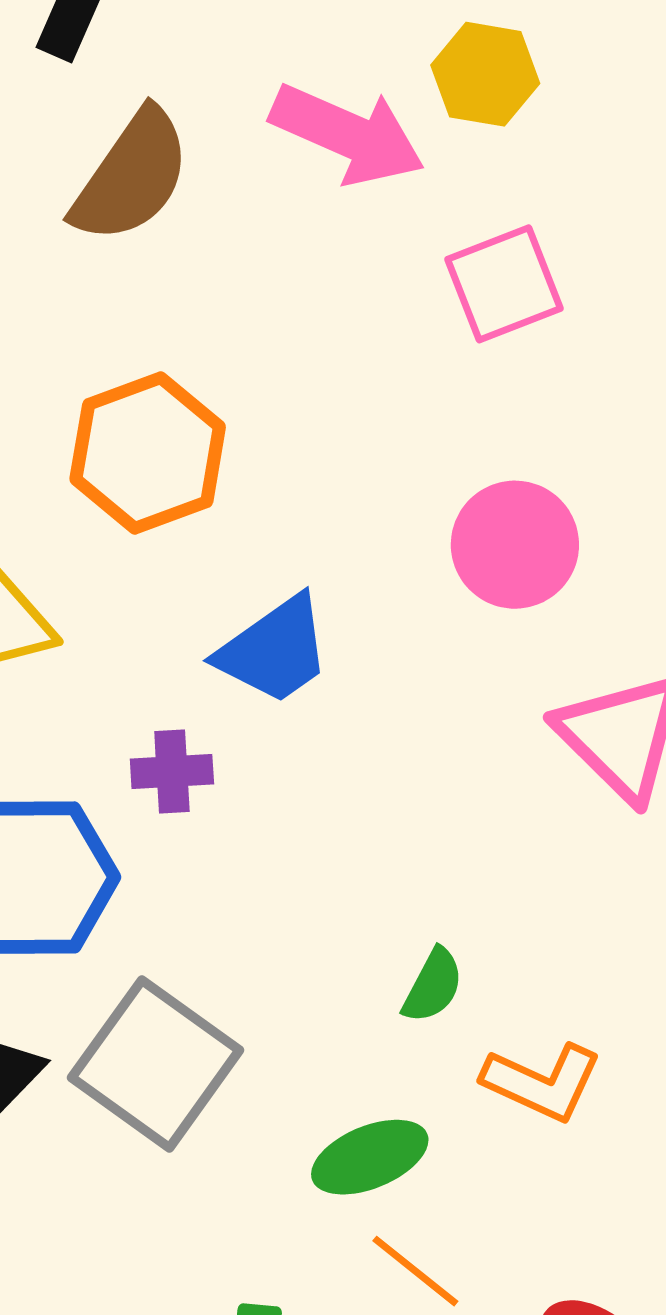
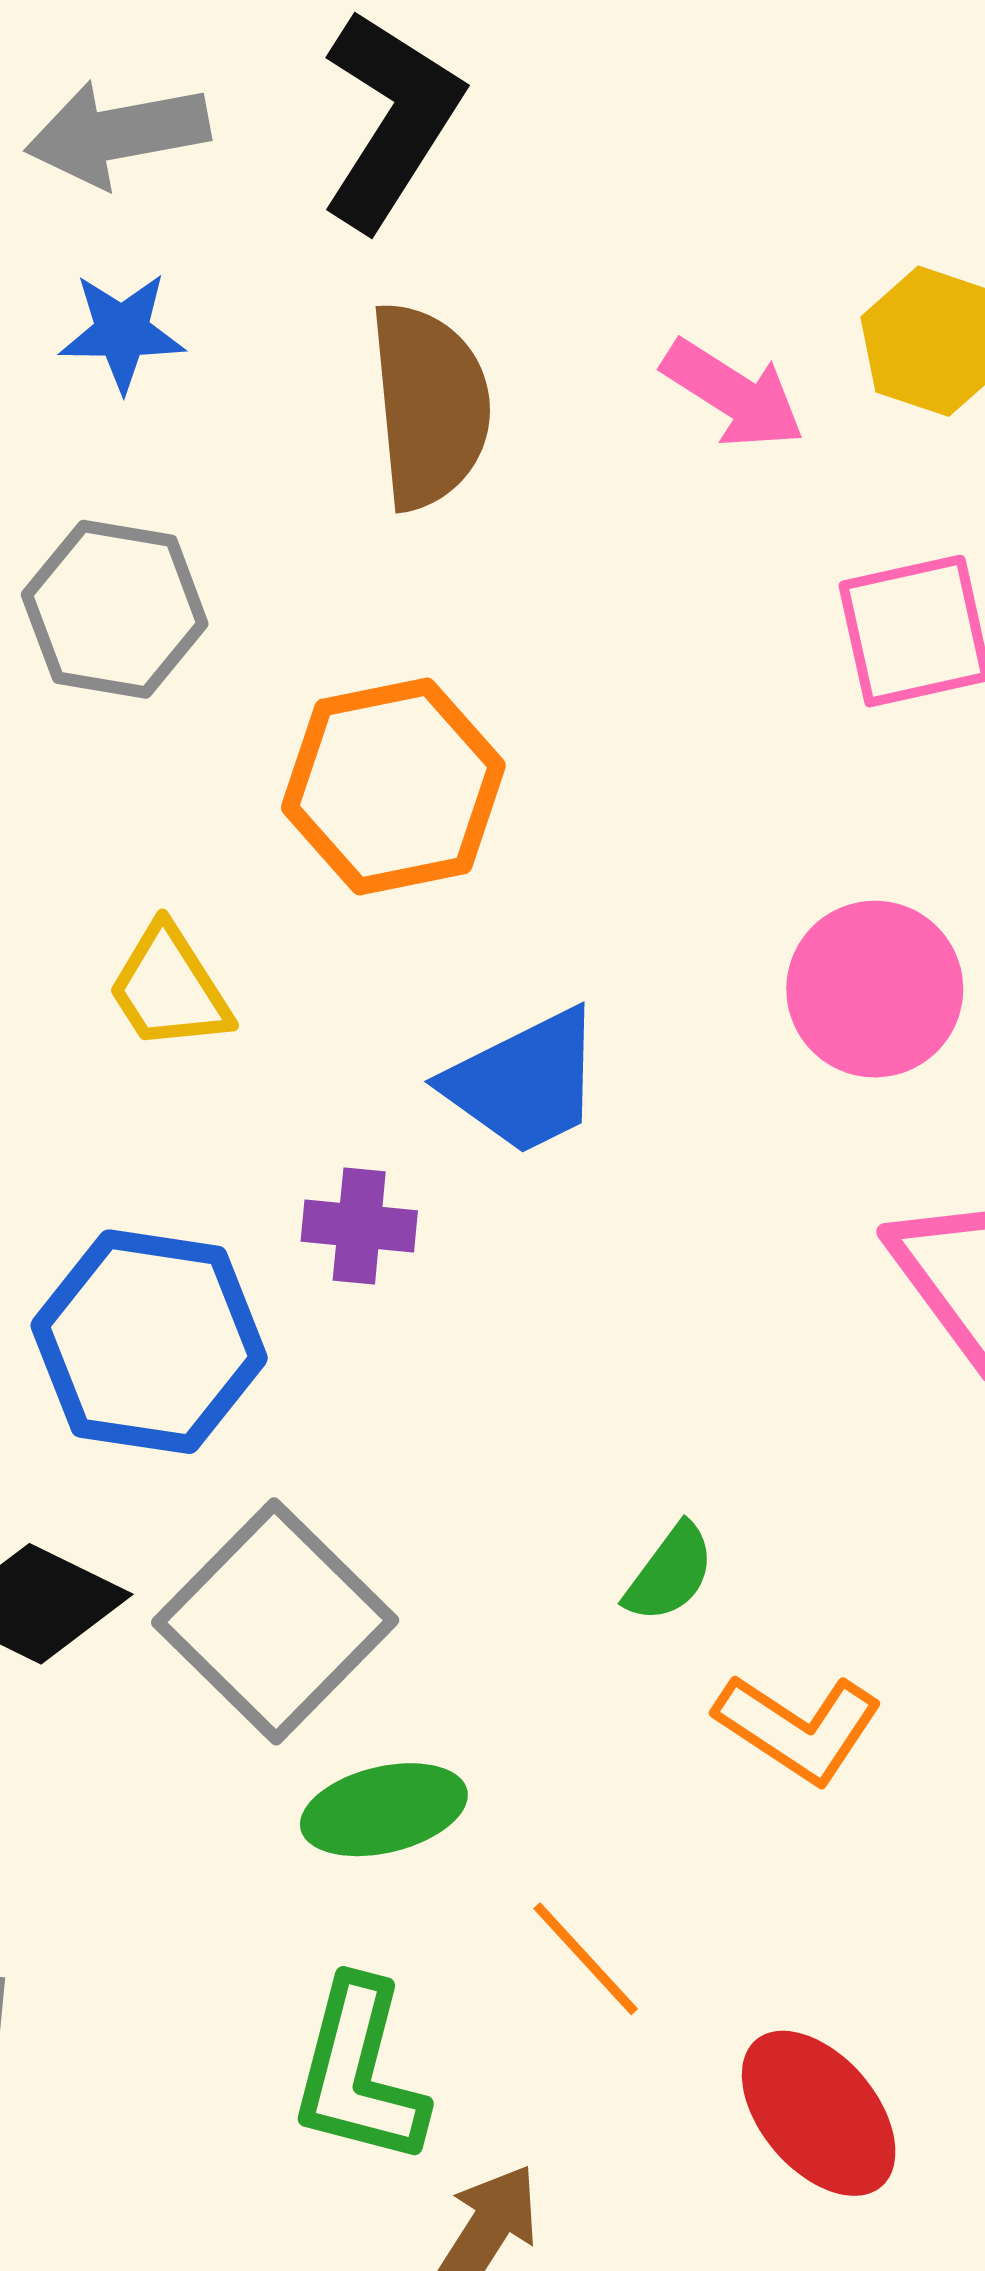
pink arrow: (348, 134) -> (733, 394), size x0.7
brown semicircle: (131, 176) -> (430, 406), turned -49
green ellipse: (370, 1157) -> (384, 1810), moved

